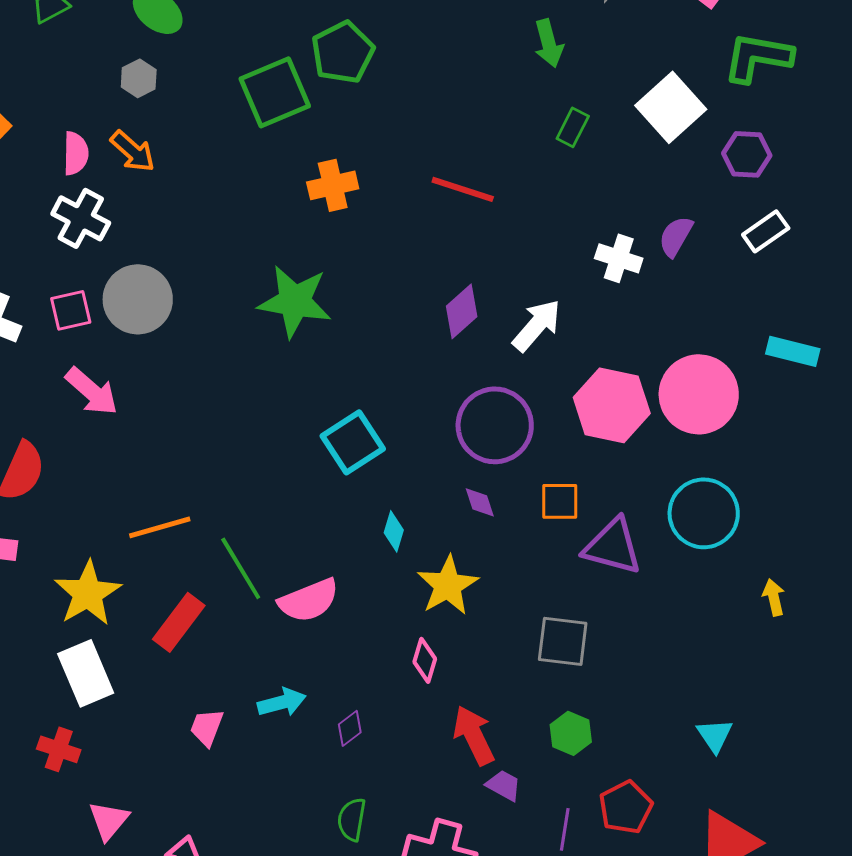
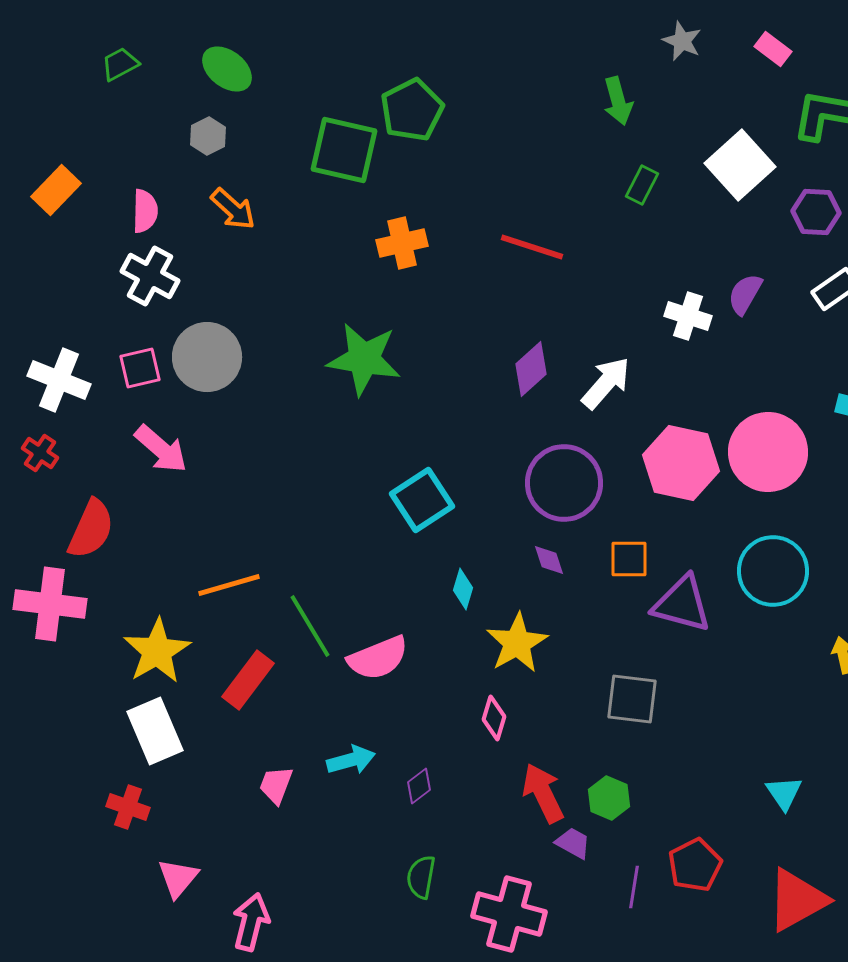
green square: (275, 92) -> (344, 150), turned 36
orange arrow: (133, 151) -> (233, 209), moved
green hexagon: (571, 733) -> (609, 798), moved

